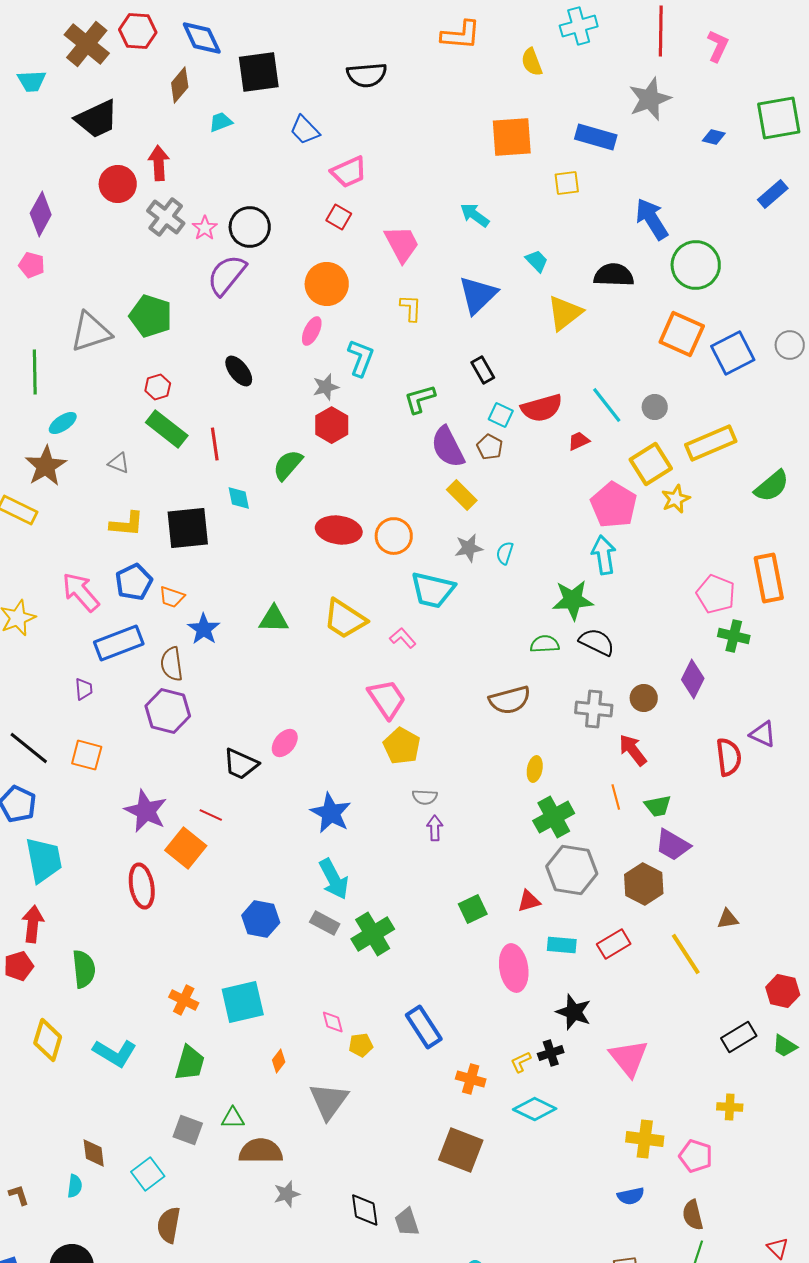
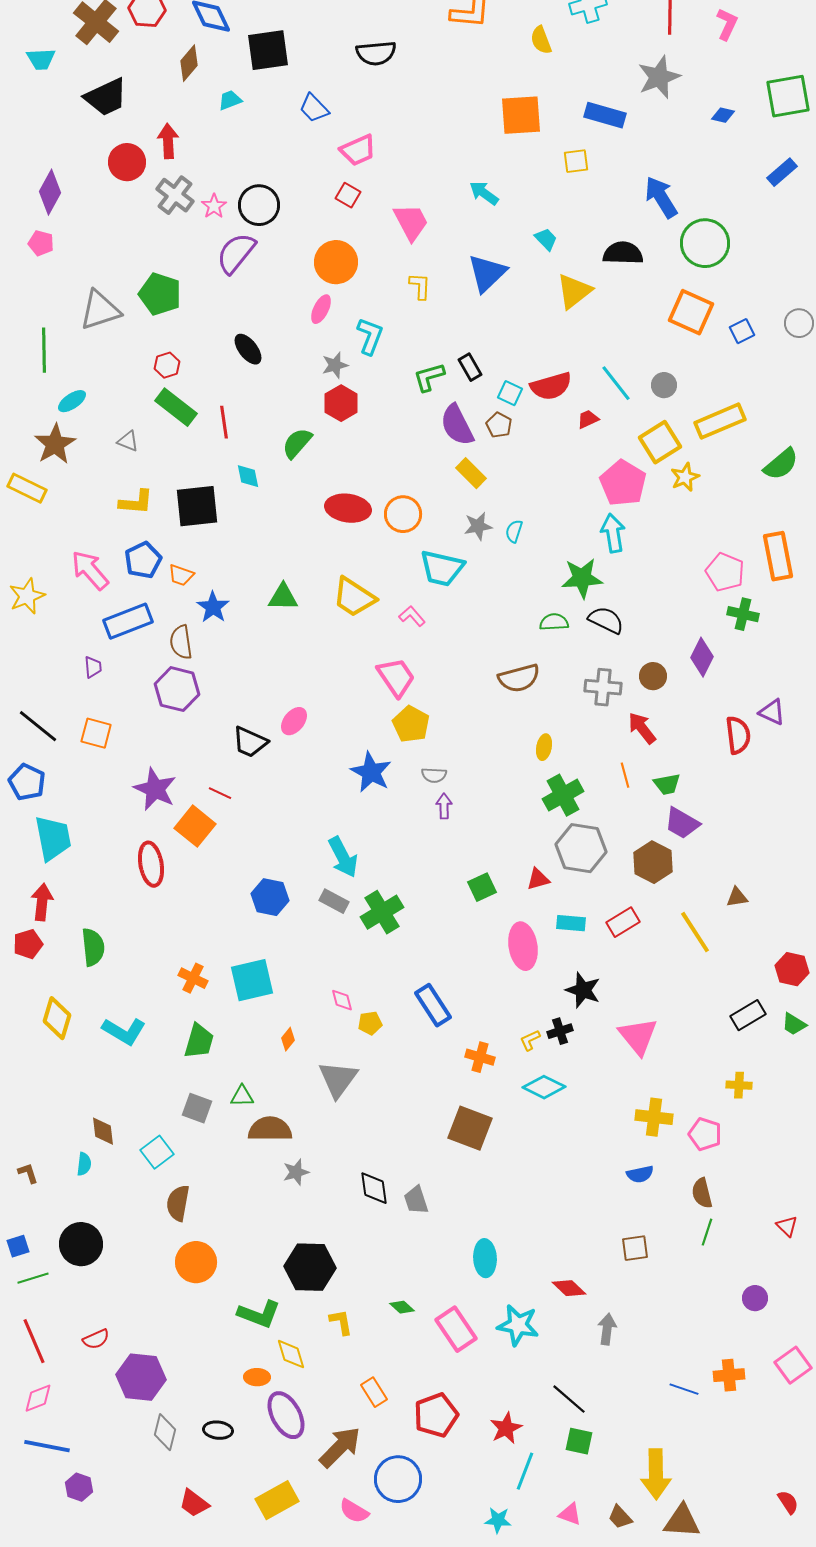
blue square: (733, 353) -> (742, 331), size x0.6
black rectangle: (483, 370) -> (470, 367), moved
blue star: (331, 813) -> (371, 772), moved

